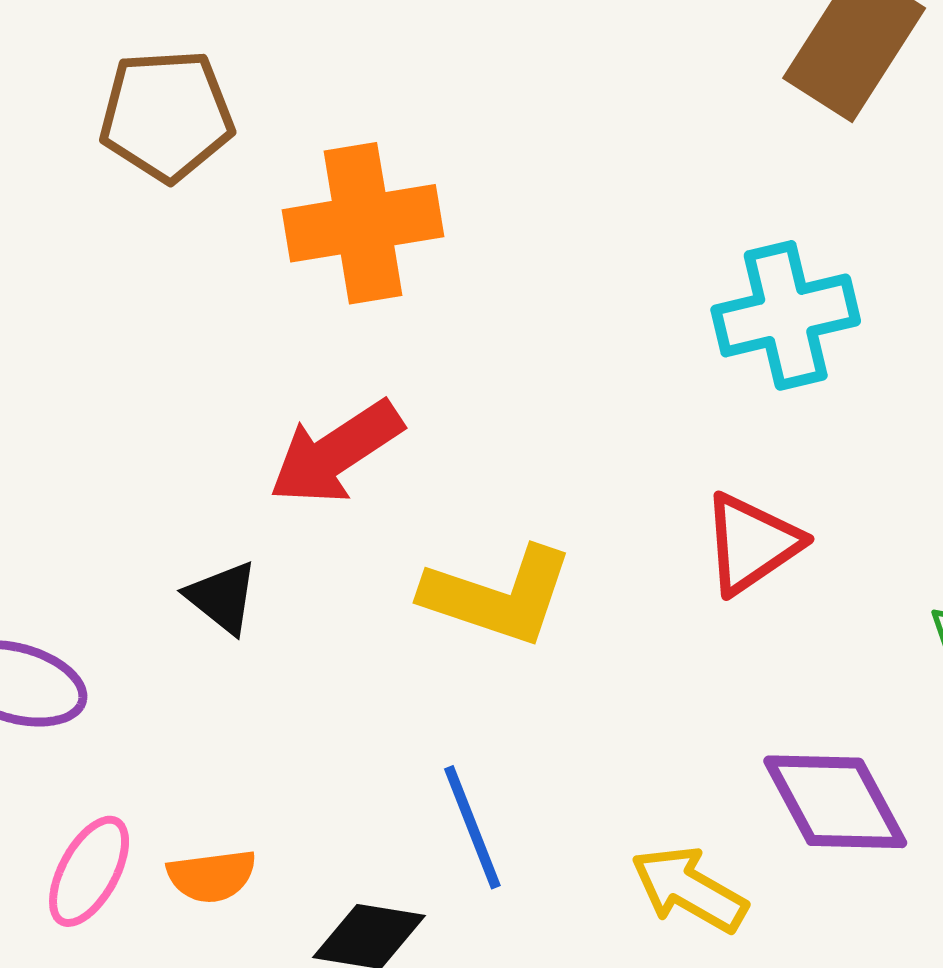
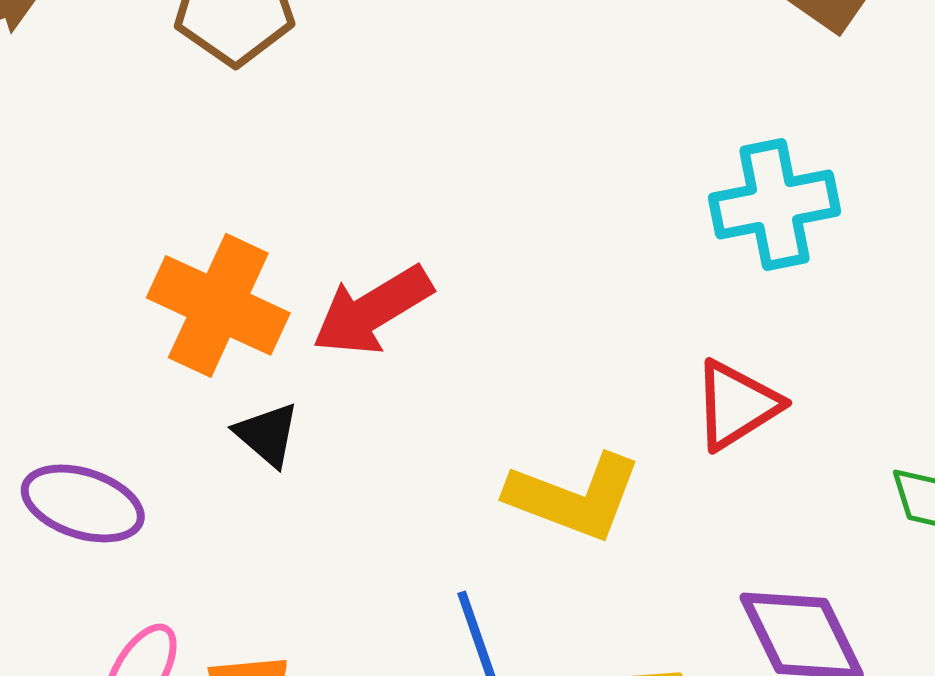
orange cross: (363, 223) -> (218, 305), moved, turned 32
yellow L-shape: (498, 596) -> (574, 497), moved

